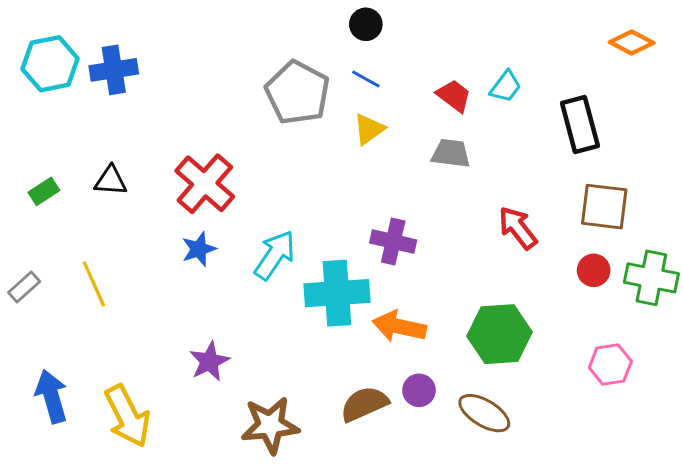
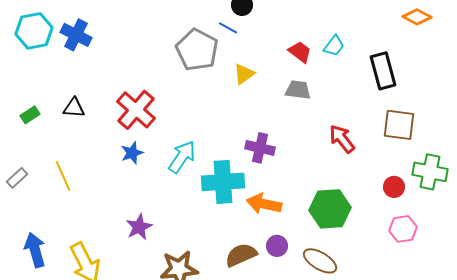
blue cross: (114, 70) -> (76, 35), turned 36
blue line: (366, 79) -> (228, 28), moved
red circle: (594, 270) -> (394, 187), moved

